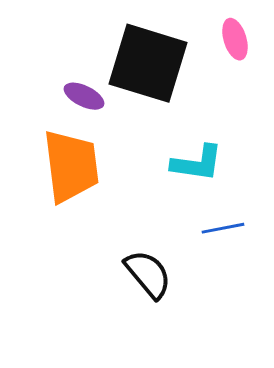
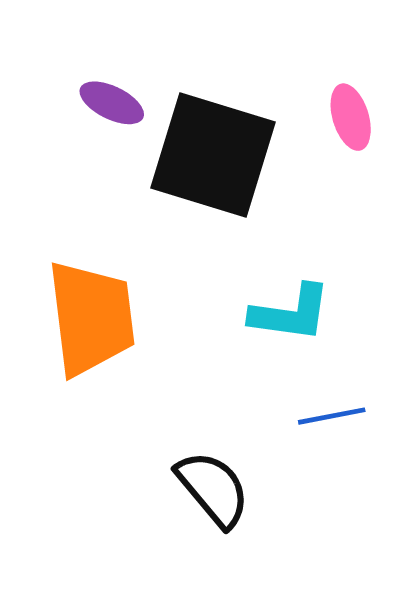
purple ellipse: (84, 96) -> (112, 103), moved

